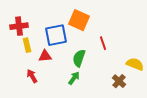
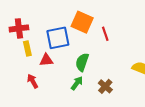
red line: (103, 43) -> (105, 34), moved
brown cross: (119, 81) -> (105, 86), moved

